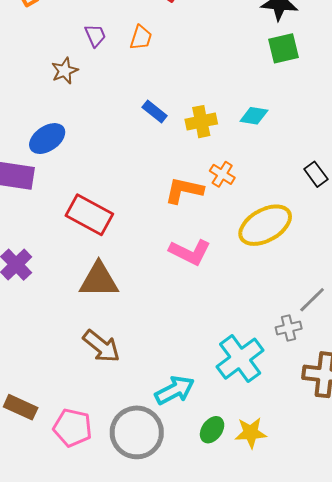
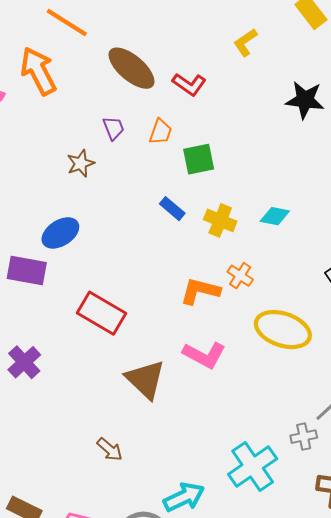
green square: (284, 48) -> (199, 159), moved
yellow cross: (201, 122) -> (220, 220), turned 32
yellow ellipse: (265, 225) -> (283, 330), turned 46
brown triangle: (99, 280) -> (145, 379), moved, turned 42
brown arrow: (101, 346) -> (110, 449), size x0.7

